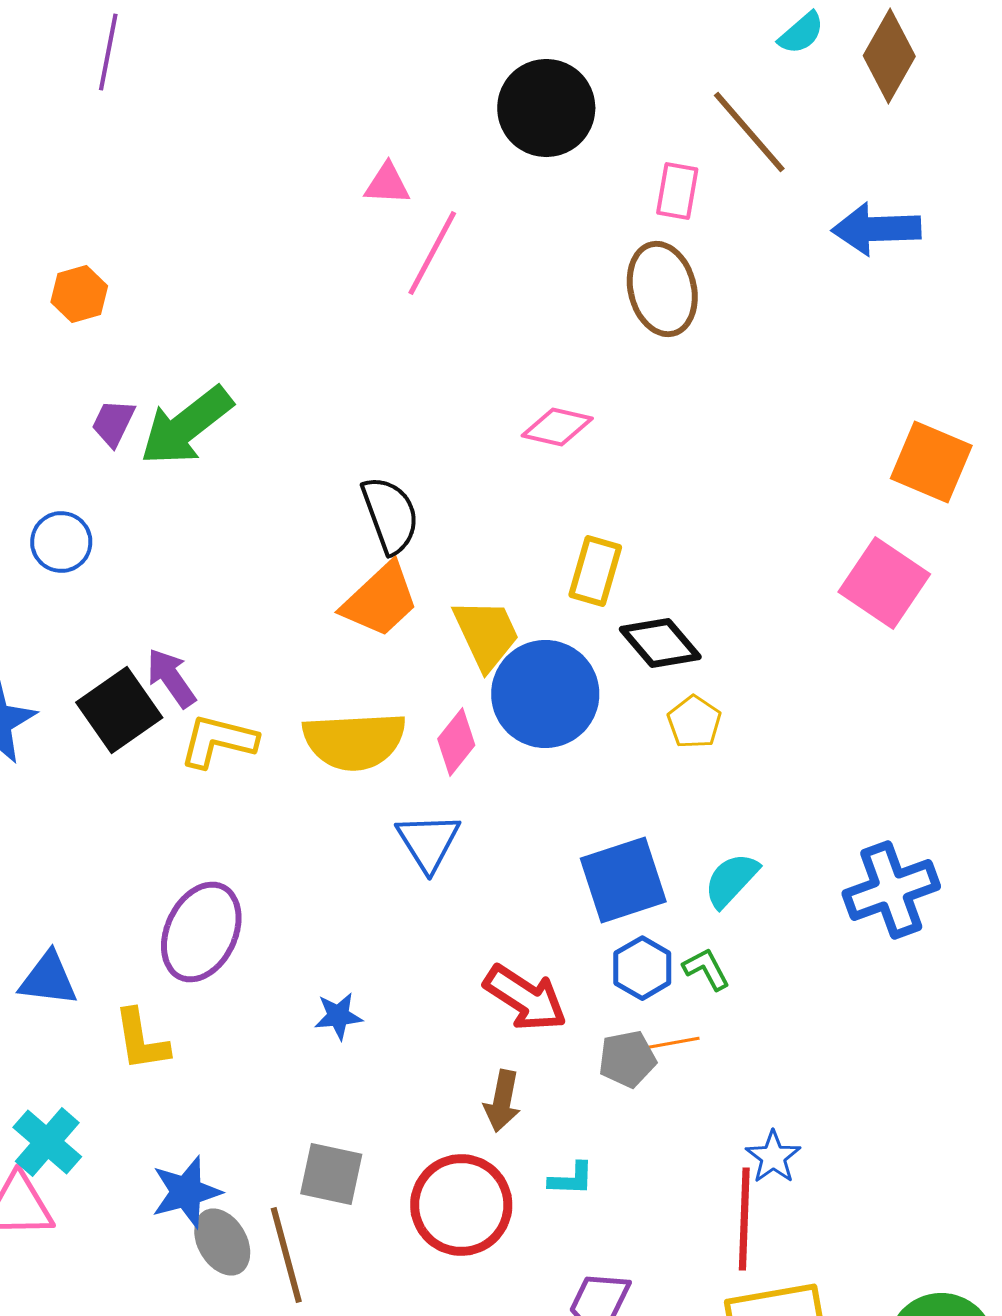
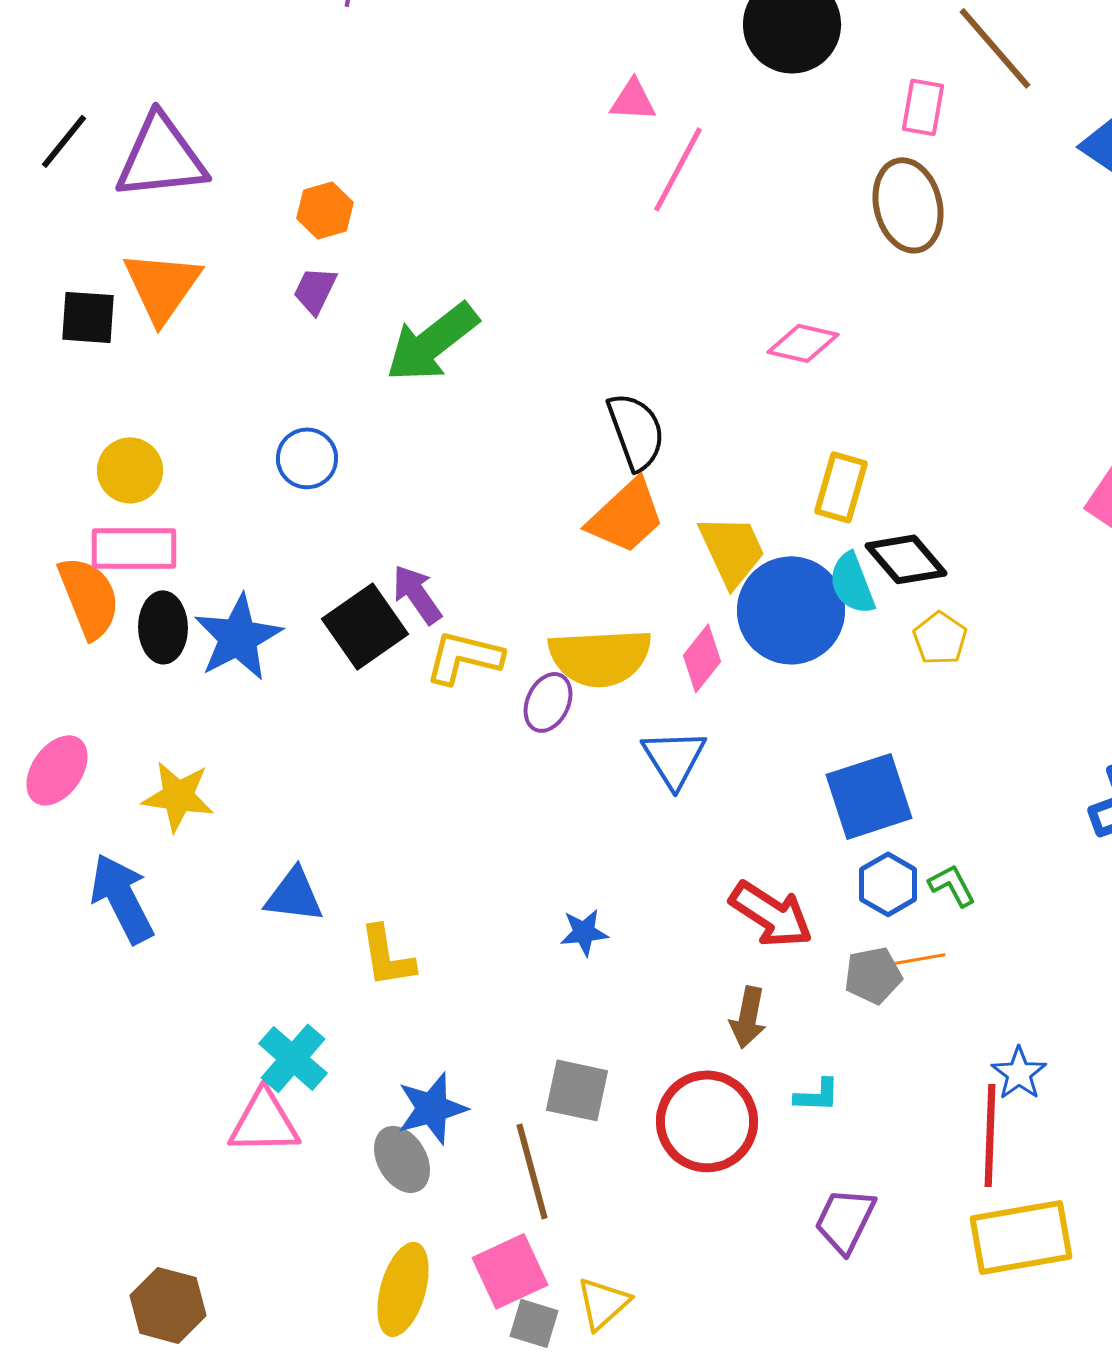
purple trapezoid: (113, 423) -> (315, 290), moved
cyan semicircle: (731, 880) -> (852, 583), moved, turned -64
purple ellipse: (201, 932) -> (548, 702), moved, size x0.6
gray ellipse: (222, 1242) -> (402, 1159), moved

